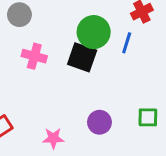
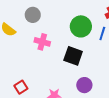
black square: (82, 57) -> (73, 56), moved

